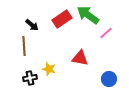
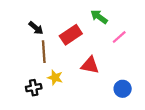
green arrow: (88, 15) -> (99, 17), size x0.7
red rectangle: (62, 19) -> (71, 35), moved
brown line: (24, 46) -> (44, 52), moved

